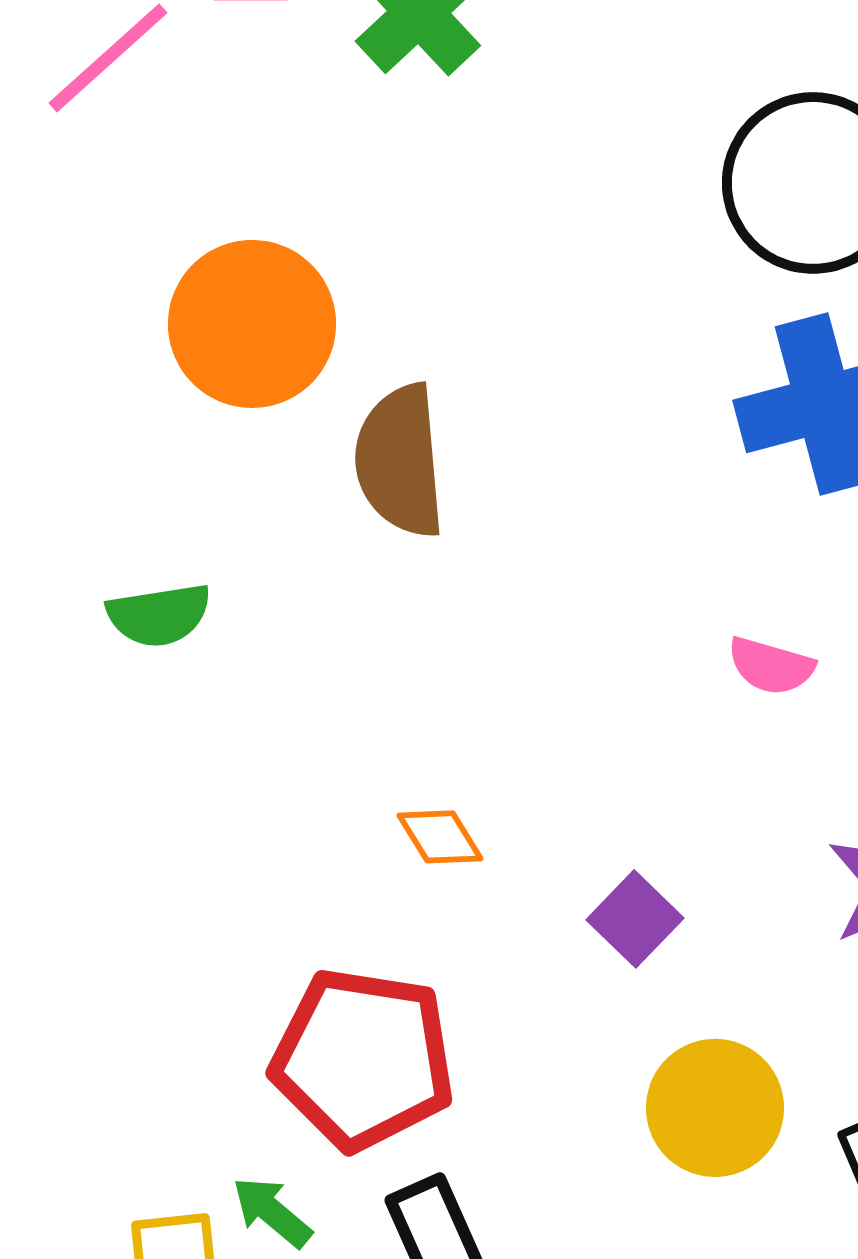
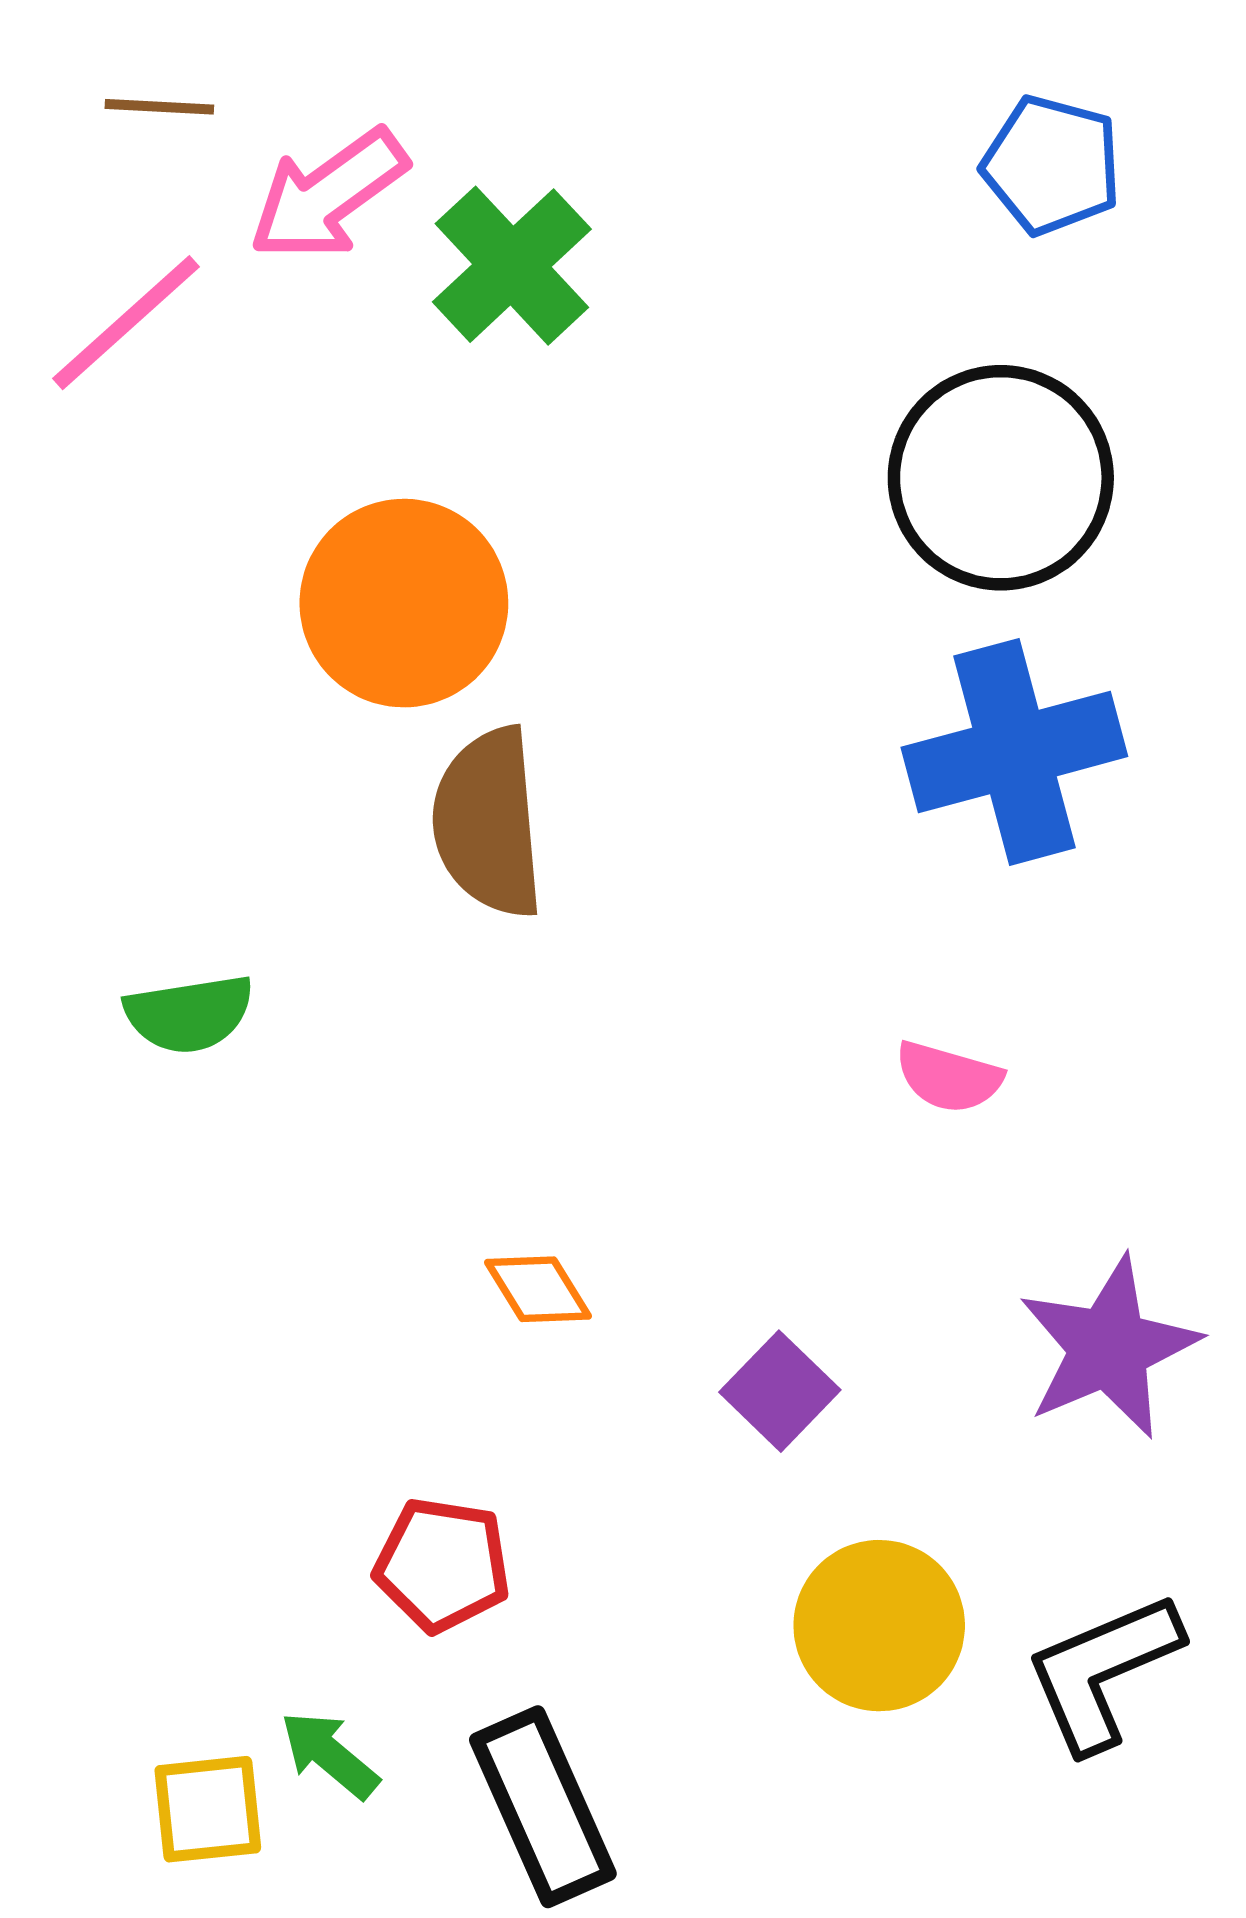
orange circle: (252, 324) -> (404, 603), moved
red pentagon: (363, 1059) -> (442, 1565), size x0.6

